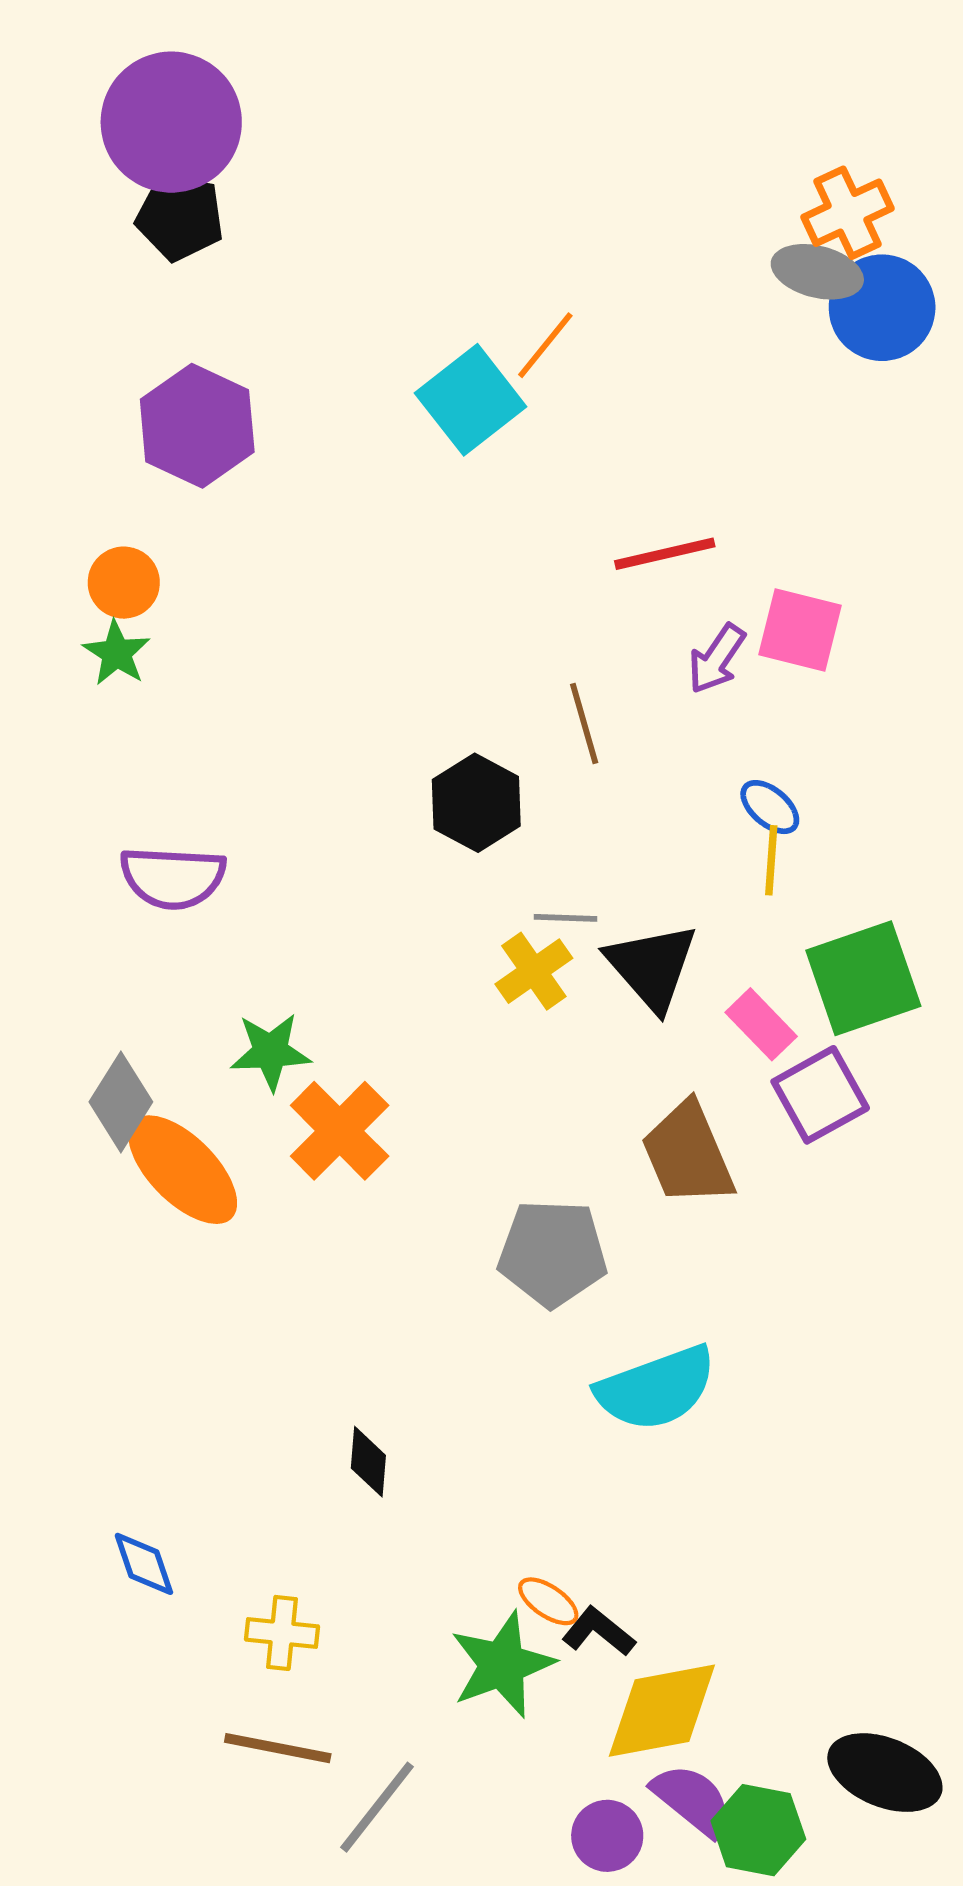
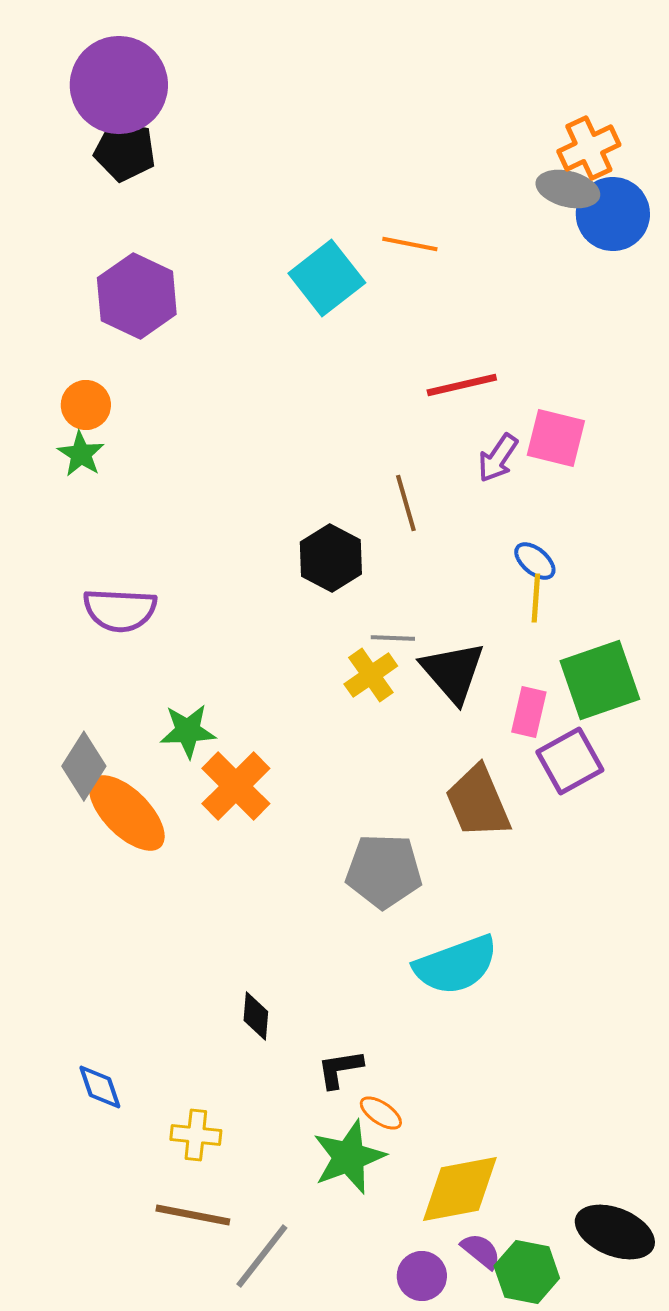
orange line: (545, 345) -> (410, 244), moved, turned 62
pink rectangle: (761, 1024) -> (529, 712), turned 57
black L-shape: (599, 1632) -> (340, 1069), moved, turned -48
purple semicircle: (692, 1800) -> (481, 1251), size x0.7

